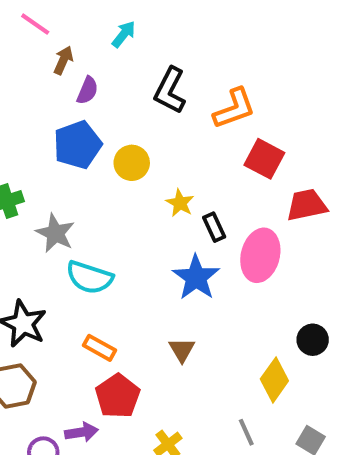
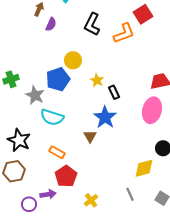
blue pentagon: (77, 145) -> (58, 79), moved
red square: (264, 159) -> (143, 14), moved, turned 30
pink ellipse: (260, 255) -> (152, 110), moved
brown triangle: (182, 350) -> (90, 136), moved
yellow diamond: (274, 380) -> (144, 168), turned 40

